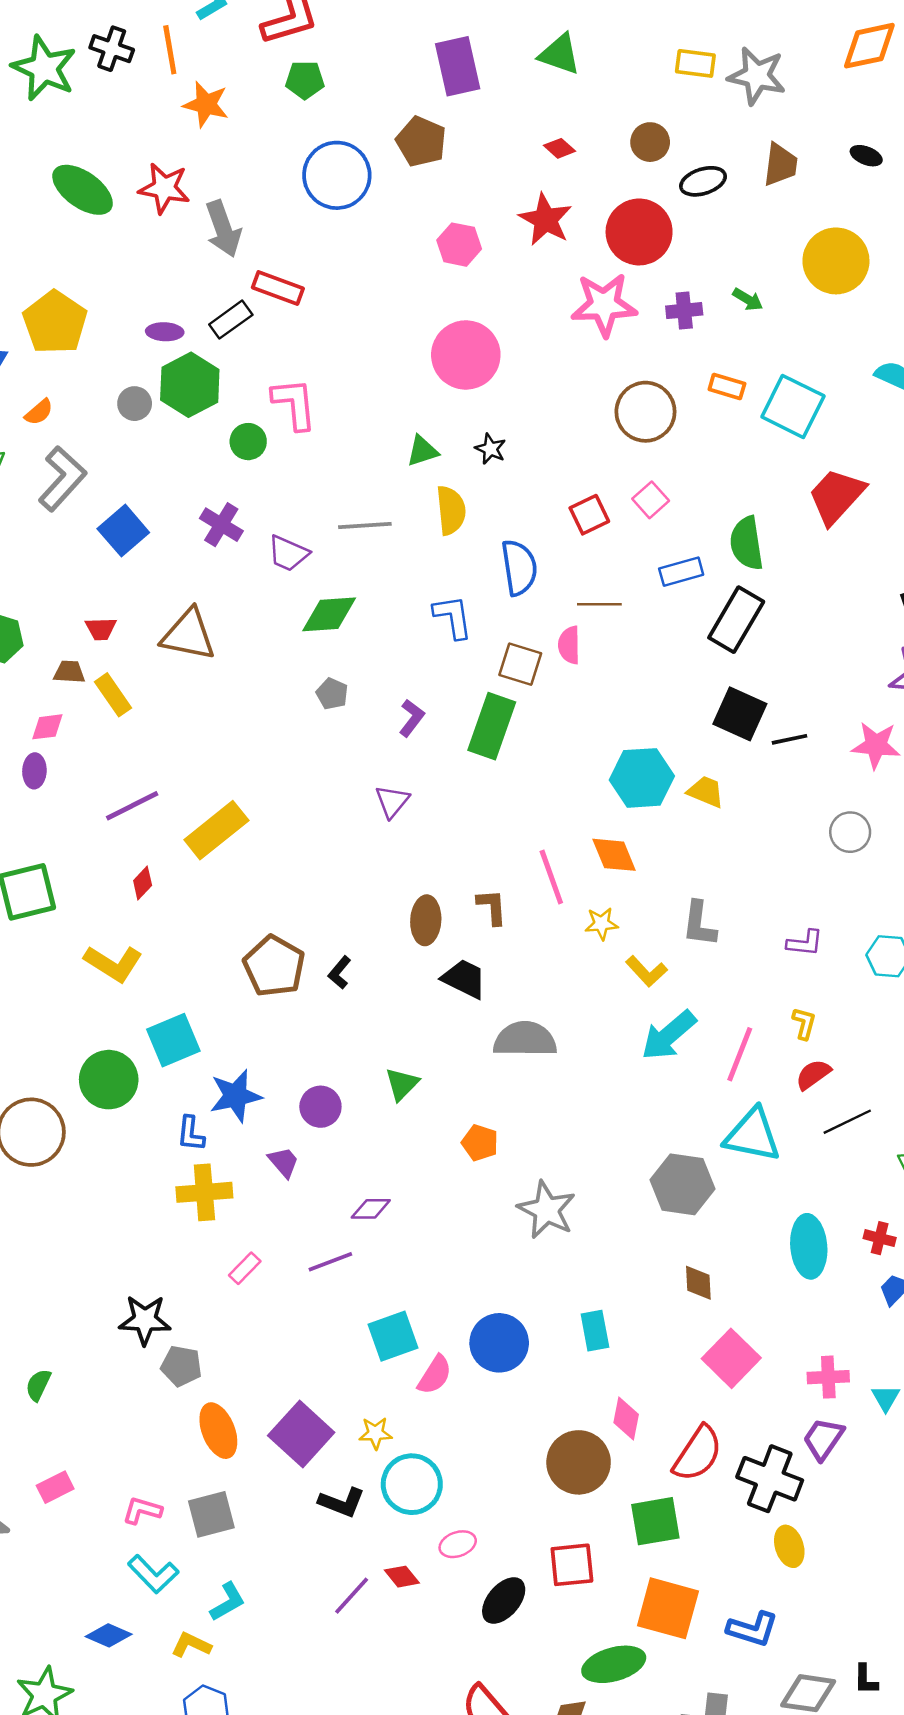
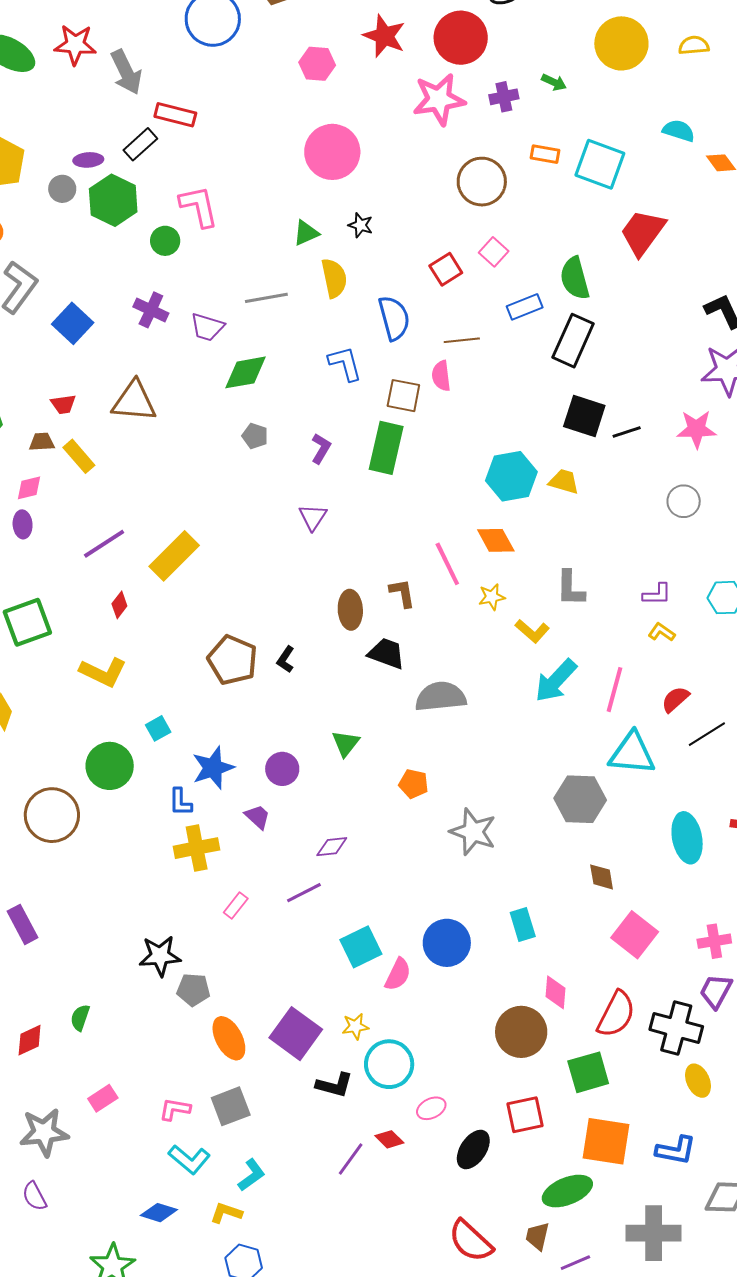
gray circle: (135, 404) -> (62, 189), moved
yellow L-shape: (804, 1023) -> (662, 632), moved, turned -64
cyan square: (173, 1040) -> (158, 728), size x0.6

